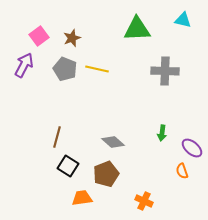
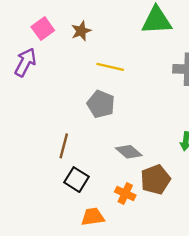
gray pentagon: (65, 69) -> (101, 104), moved
brown pentagon: (106, 174) -> (155, 180), moved
orange cross: (144, 201) -> (125, 193), moved

